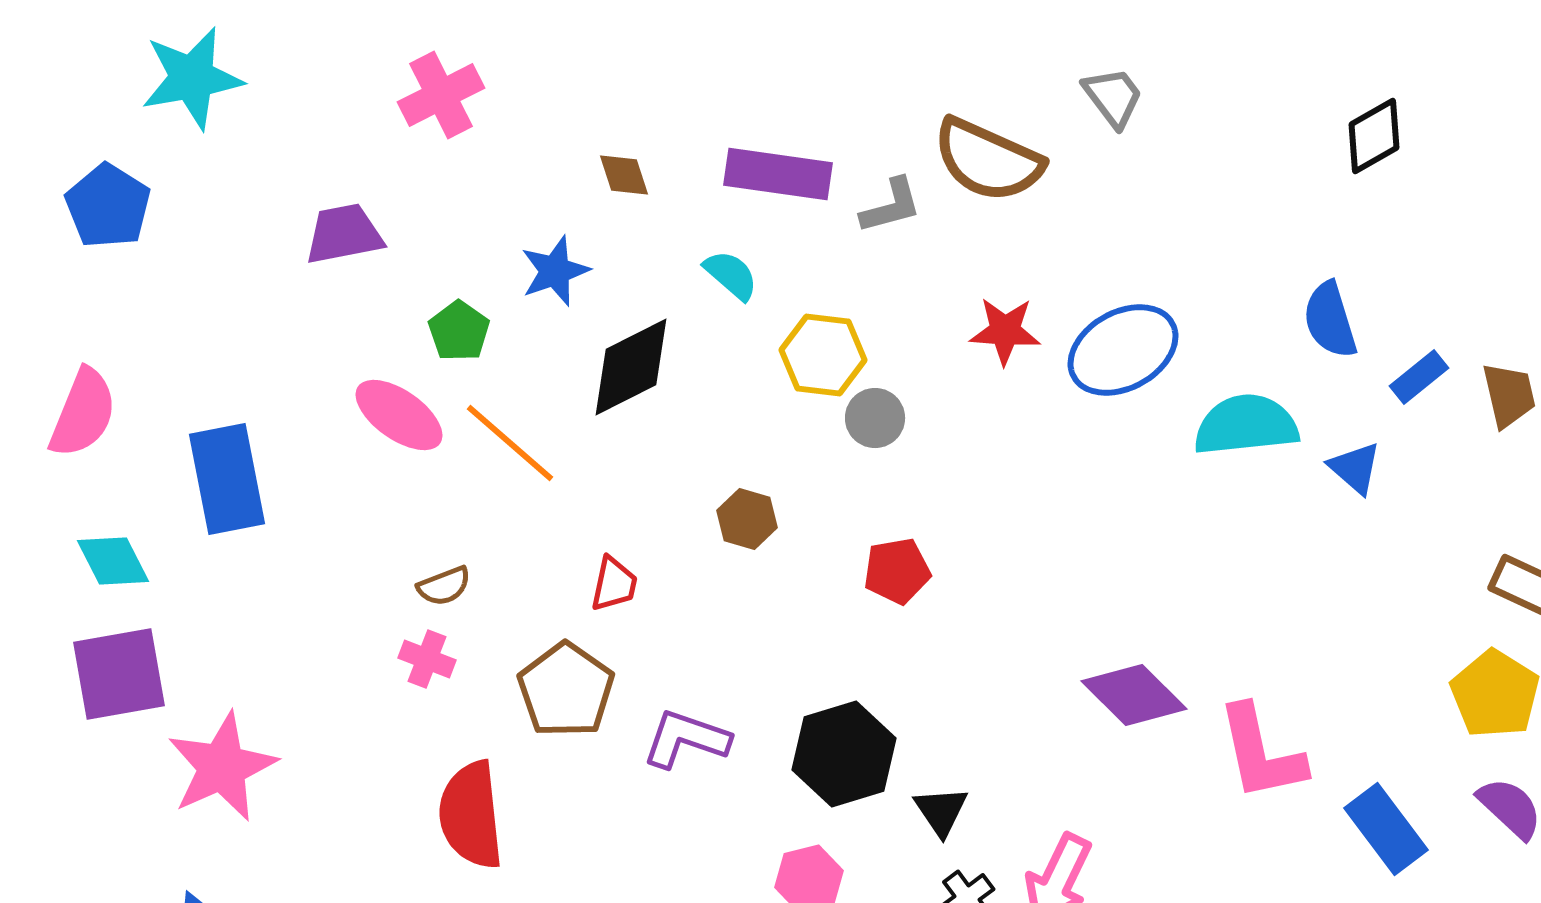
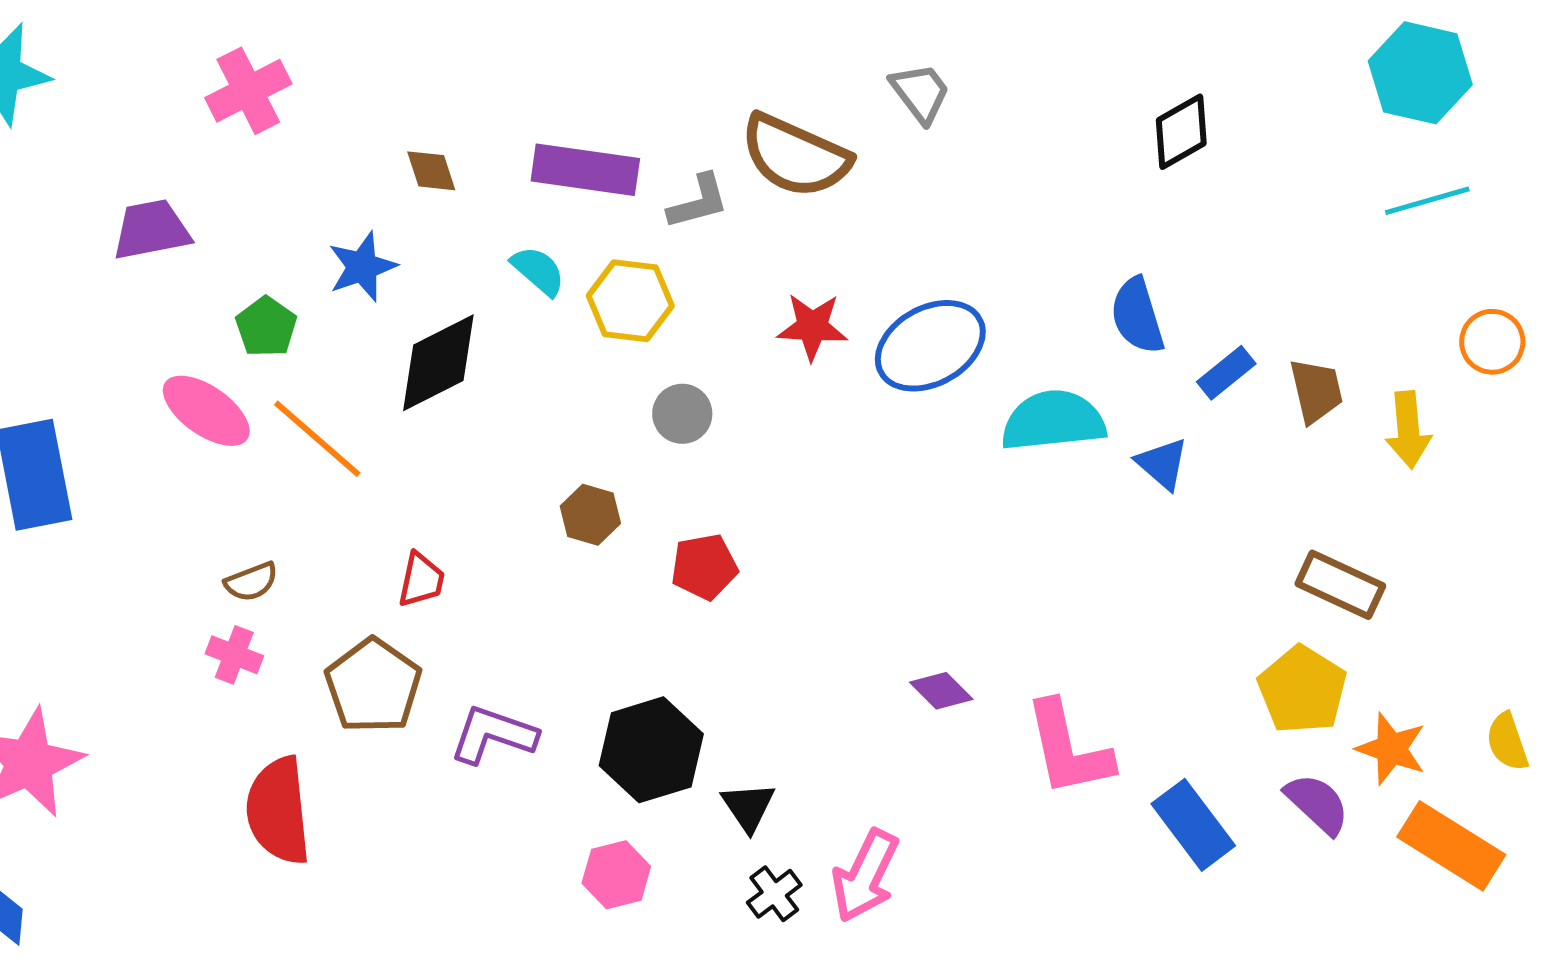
yellow hexagon: (823, 355) -> (630, 301), moved
brown hexagon: (747, 519) -> (590, 515), moved
purple diamond: (1134, 695) -> (941, 691), size x0.6

